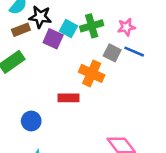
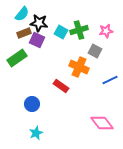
purple square: (53, 39) -> (37, 40), moved
blue line: (134, 52) -> (110, 80), moved, turned -49
red rectangle: (68, 98) -> (61, 86), turned 35

